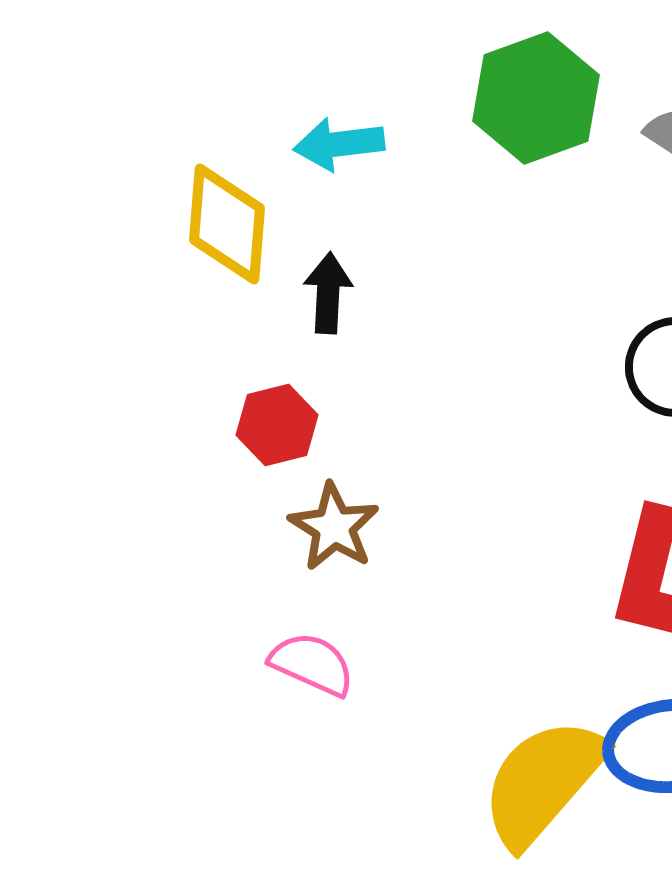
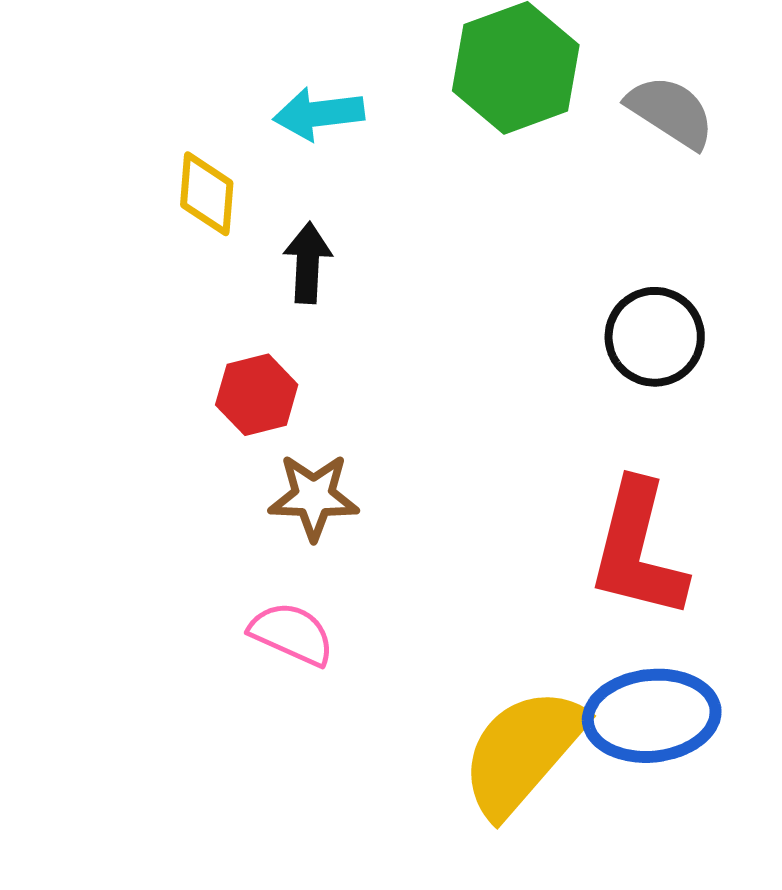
yellow diamond: (227, 224) -> (207, 194), size x0.7
brown star: (334, 527) -> (314, 497), turned -30

